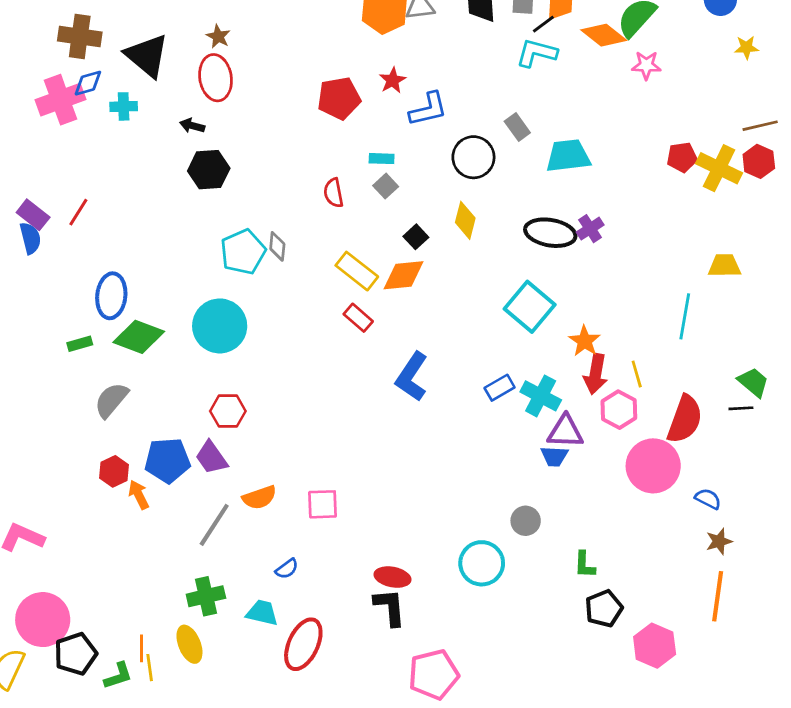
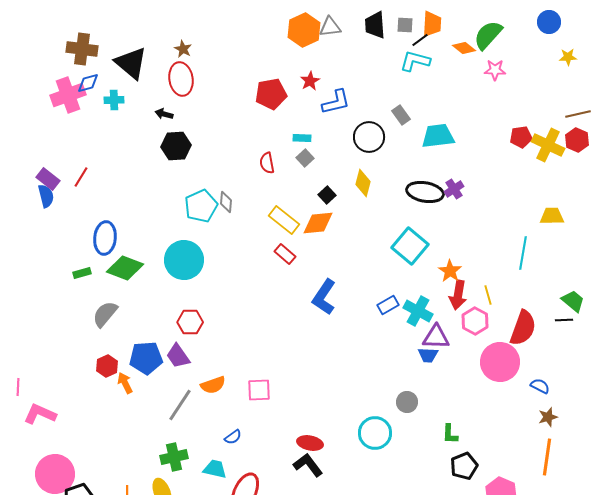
orange diamond: (604, 35) -> (464, 48), size x0.7
black L-shape: (390, 607) -> (308, 465), turned -32

